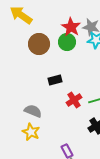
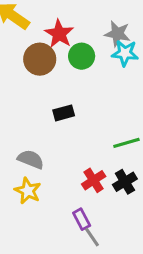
red star: (71, 27) -> (59, 34), moved
red cross: (74, 100) -> (94, 180), moved

